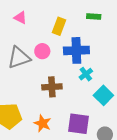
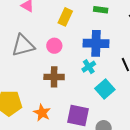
blue cross: (76, 50) -> (96, 43), moved
pink circle: (42, 51) -> (54, 46), moved

